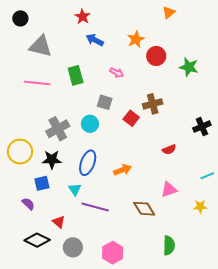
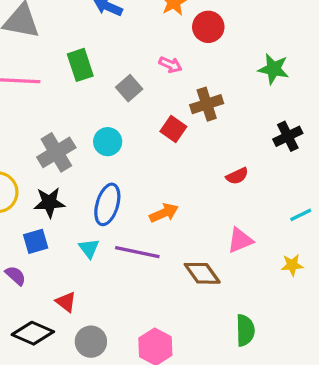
green star: (189, 67) -> (274, 69), moved
pink arrow: (117, 73) -> (170, 65), moved
gray square: (105, 102) -> (129, 88), moved, turned 35
purple line: (95, 207) -> (137, 252), moved

